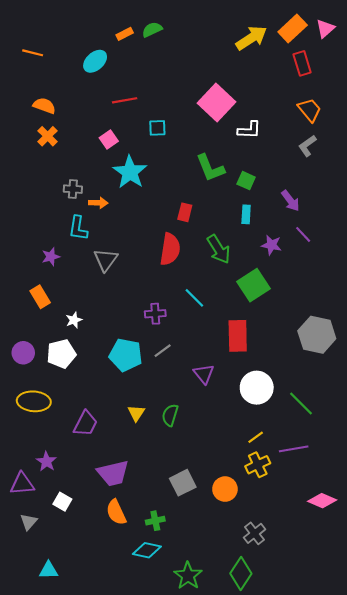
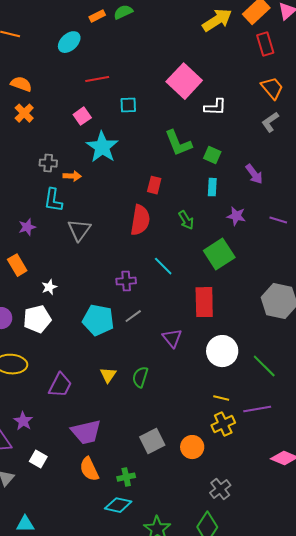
purple line: (303, 234) -> (278, 220), moved, turned -30
green arrow: (219, 249) -> (186, 220), size x0.7
yellow line: (256, 437) -> (221, 398), turned 49

